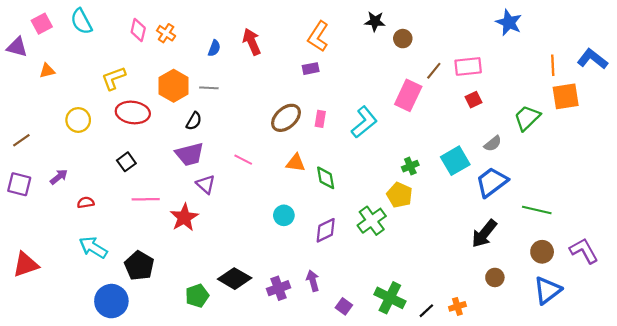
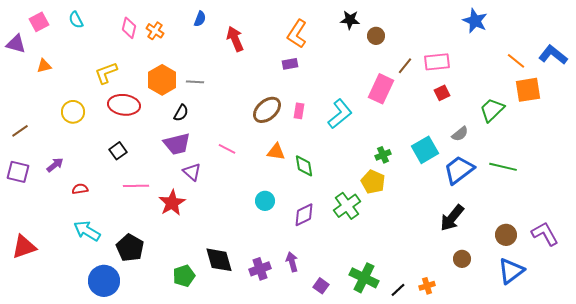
cyan semicircle: (81, 21) -> (76, 20), size x0.7
blue semicircle: (214, 48) -> (200, 19), moved
orange line: (553, 65) -> (516, 61), turned -48
green line: (537, 210) -> (503, 167), moved
black diamond: (235, 279) -> (219, 260), turned 44

